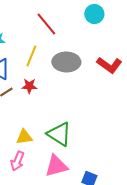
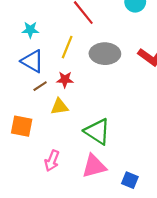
yellow triangle: (24, 137) -> (59, 107), moved

